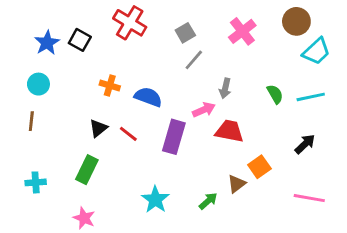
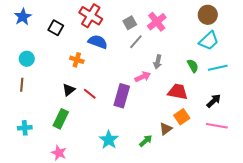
pink cross: (242, 31) -> (157, 22), moved
blue star: (47, 43) -> (23, 17), moved
cyan trapezoid: (316, 51) -> (209, 41), moved
blue semicircle: (148, 97) -> (98, 42), moved
red trapezoid: (229, 131) -> (178, 92), moved
pink line: (309, 198) -> (217, 126), moved

